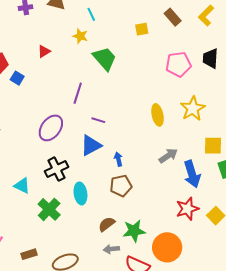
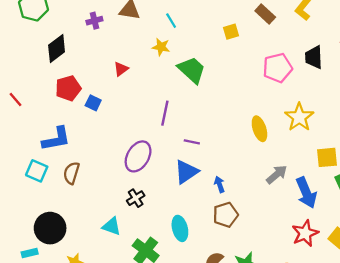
black cross: (56, 169) -> (136, 198), moved, size x0.7

